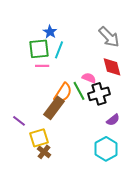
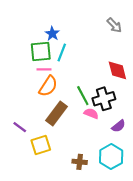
gray arrow: (109, 37) -> (114, 25), moved, size x0.7
pink semicircle: (89, 78) -> (91, 113), moved
orange semicircle: (63, 93) -> (48, 86), moved
brown cross: (44, 152) -> (80, 162), moved, turned -32

